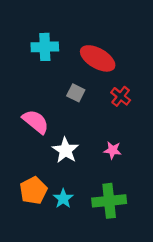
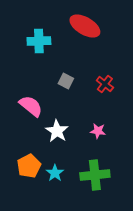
red ellipse: (98, 58) -> (85, 26), moved

